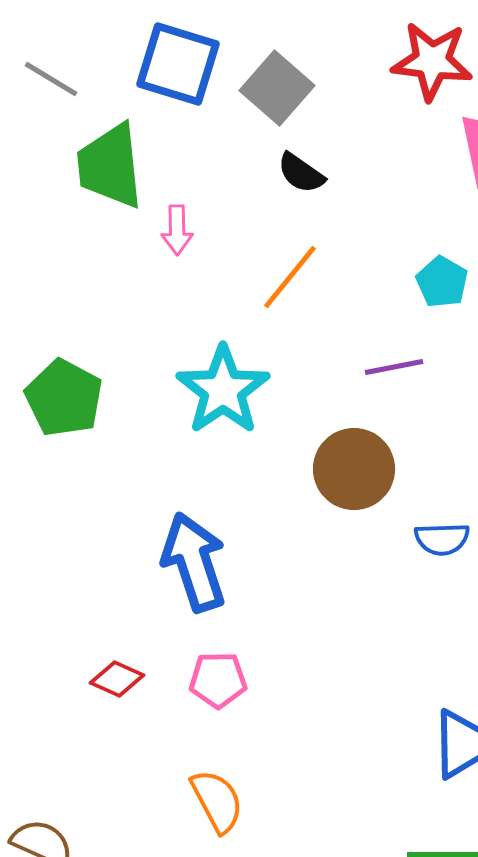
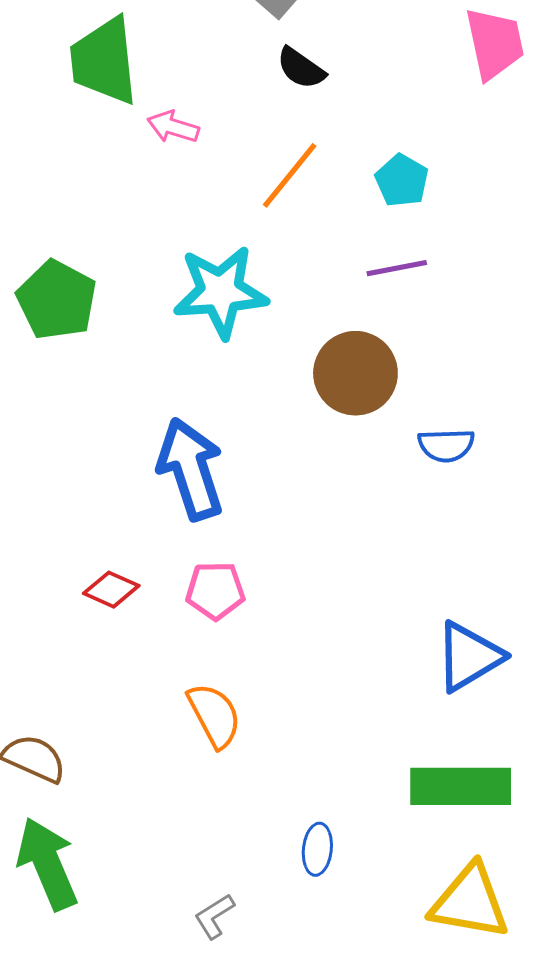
pink arrow: (177, 230) -> (173, 127), turned 108
cyan pentagon: (442, 282) -> (402, 181), moved
cyan star: (223, 390) -> (221, 292), turned 30

